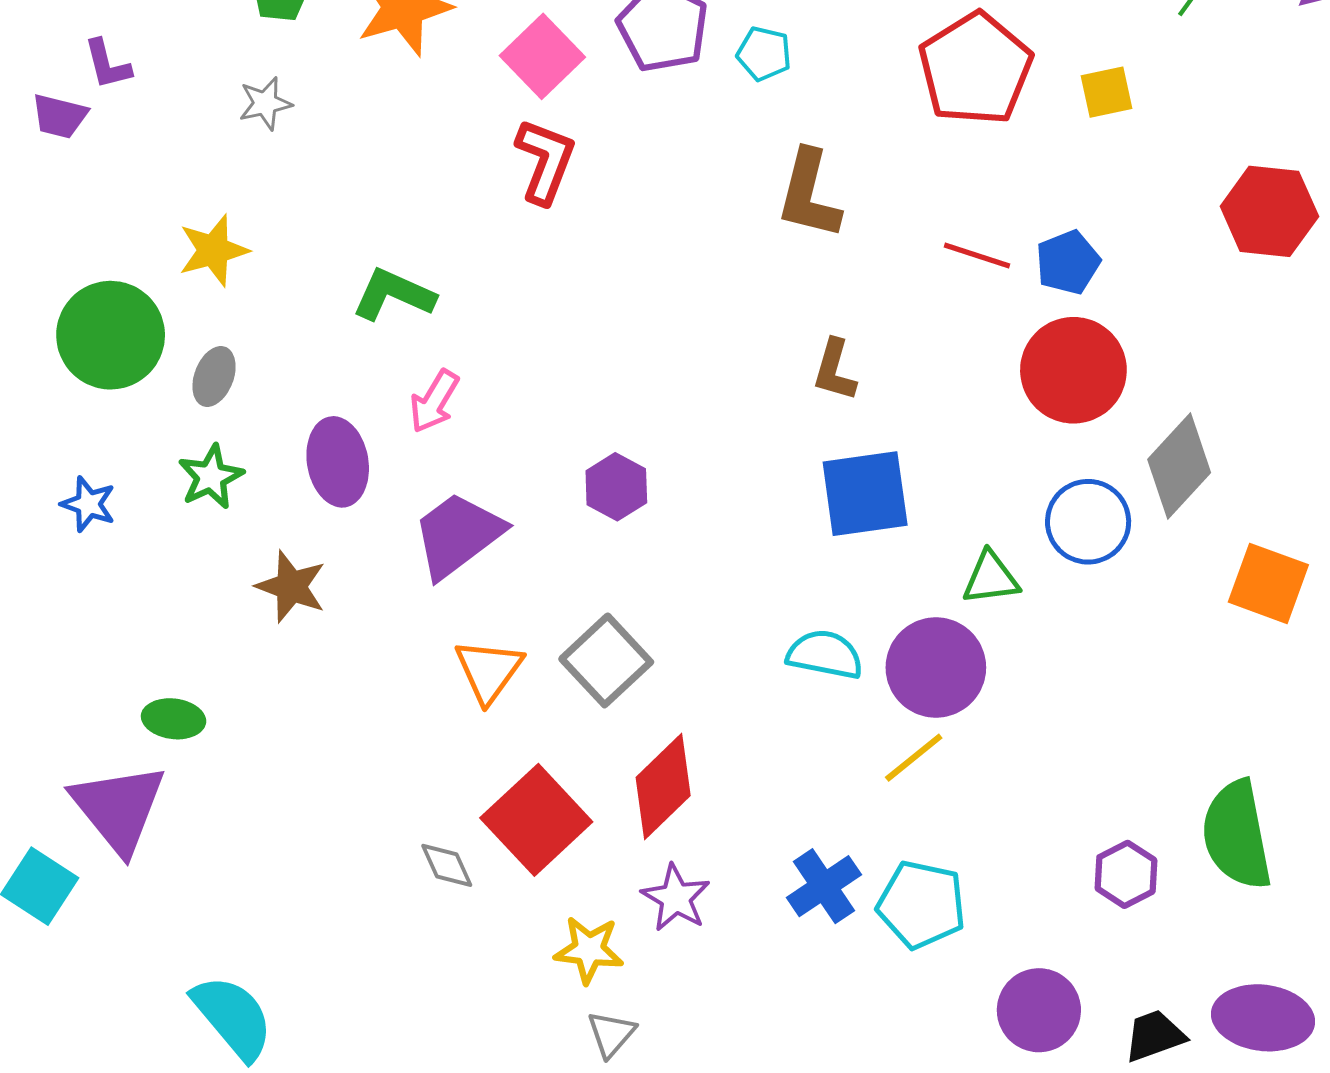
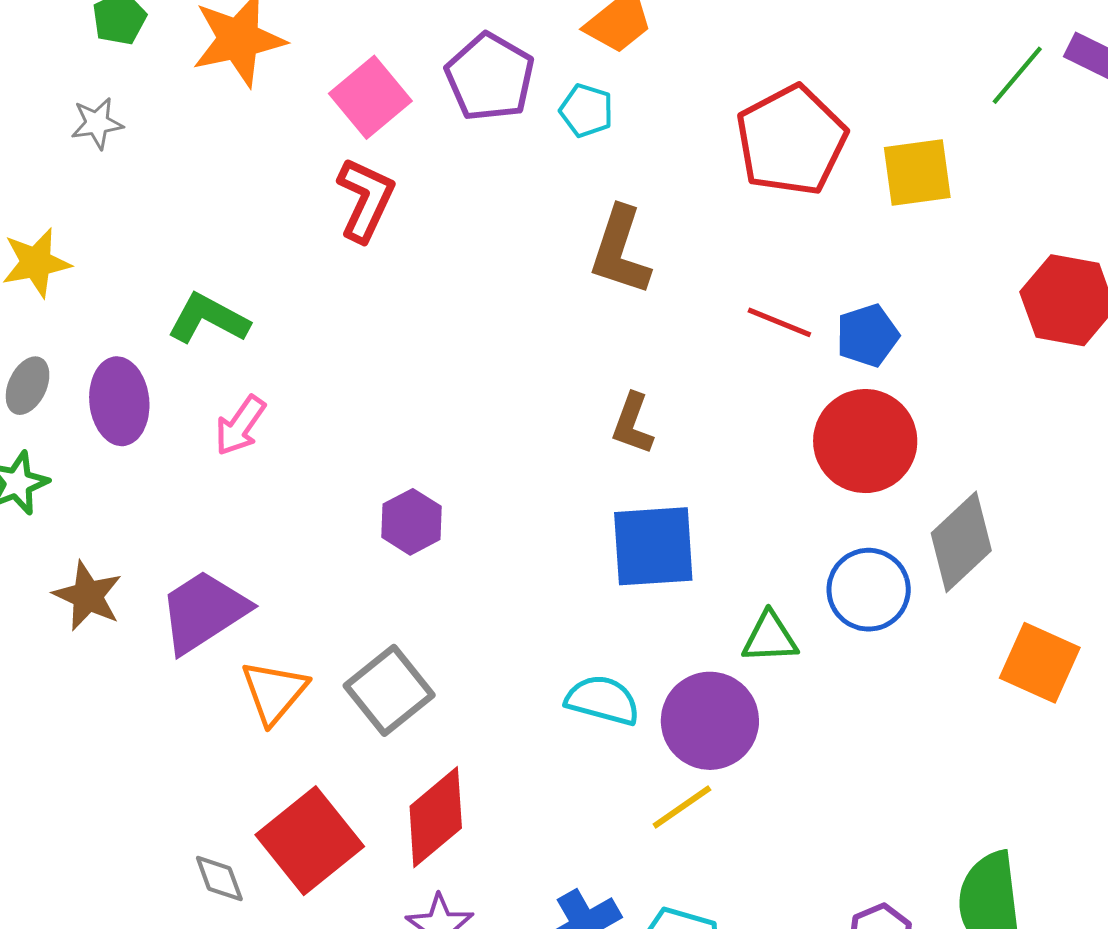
yellow square: (1106, 92) -> (917, 172), size x1.4
purple ellipse: (338, 462) -> (119, 401), moved
purple trapezoid: (458, 535) -> (204, 611), moved

